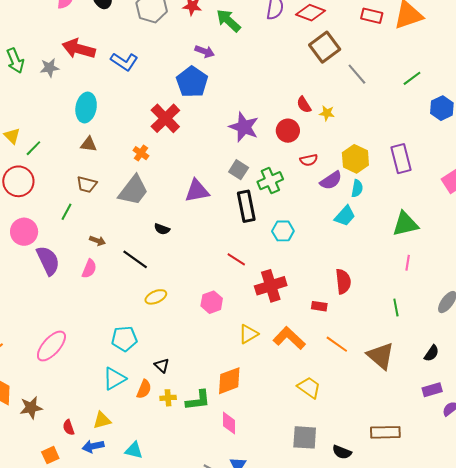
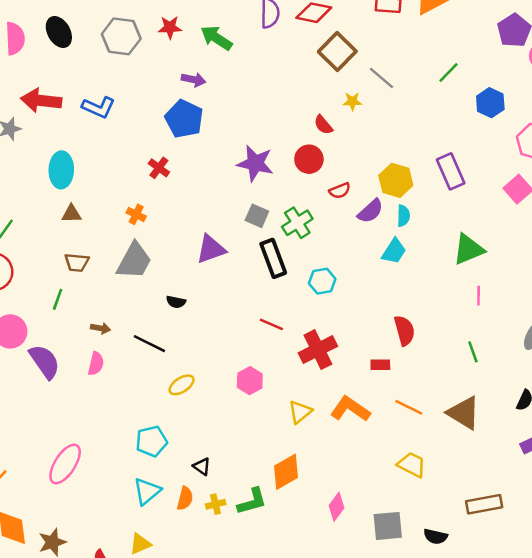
yellow star: (327, 113) -> (352, 101), moved
red cross: (165, 118) -> (159, 168), size x0.6
yellow trapezoid: (309, 388) -> (412, 465), moved
pink diamond: (229, 423) -> (336, 507), moved, turned 45

